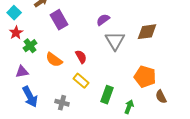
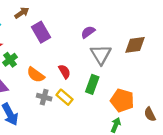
orange pentagon: (145, 77) -> (122, 100), moved
green rectangle: (107, 95) -> (92, 84), moved
gray cross: (62, 103) -> (44, 97), moved

